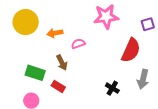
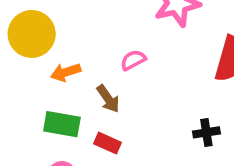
orange arrow: (55, 33) -> (66, 72), moved
black cross: (112, 88) -> (206, 132), turned -32

